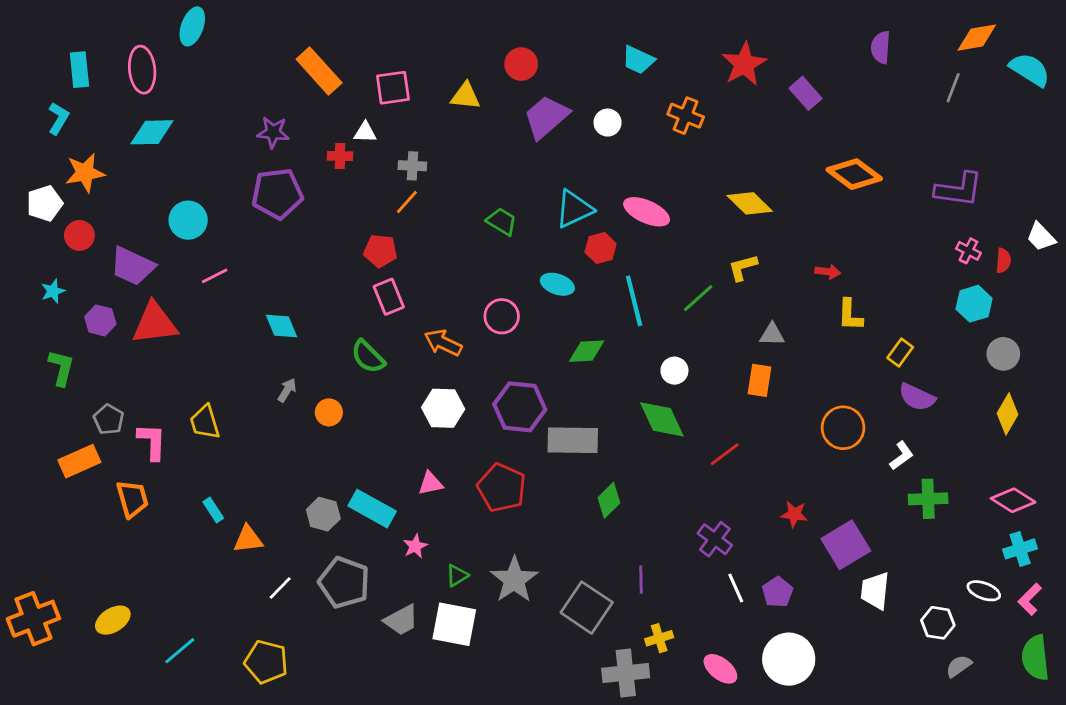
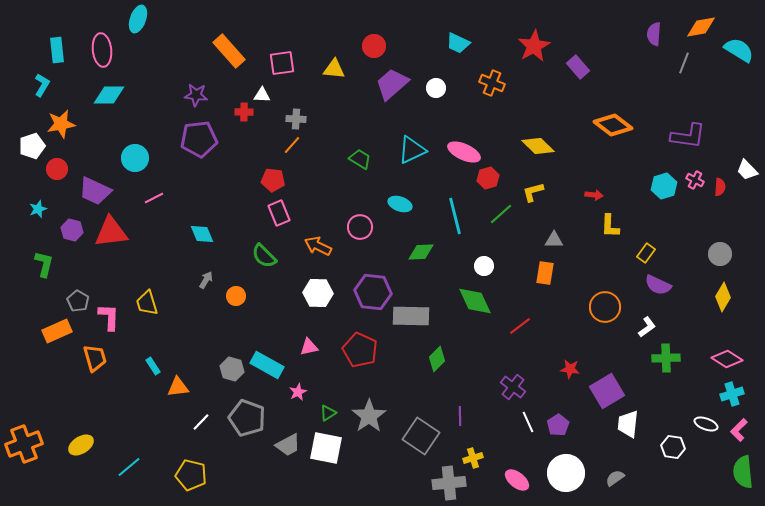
purple semicircle: (881, 47) -> (654, 34), moved
red hexagon: (601, 248) -> (488, 178), moved
cyan hexagon: (974, 304) -> (664, 186), moved
gray semicircle: (959, 666) -> (615, 478), moved

